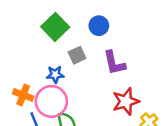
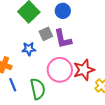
purple L-shape: (114, 63) -> (63, 39), moved
pink circle: (51, 101) -> (60, 70), moved

